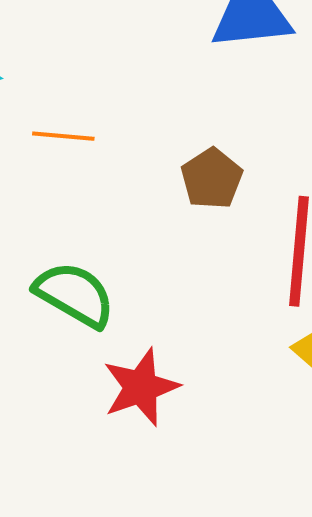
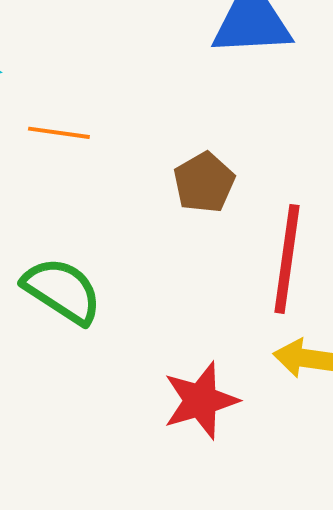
red star: (141, 387) -> (201, 401), moved

